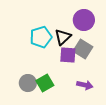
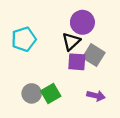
purple circle: (84, 20) -> (82, 22), moved
cyan pentagon: (41, 37) -> (24, 39), moved

